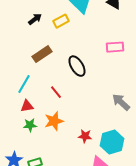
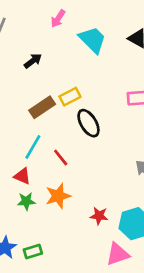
yellow rectangle: (61, 21) -> (70, 97), moved
cyan line: (24, 84) -> (33, 147), moved
red triangle: (27, 106) -> (22, 176), turned 32

